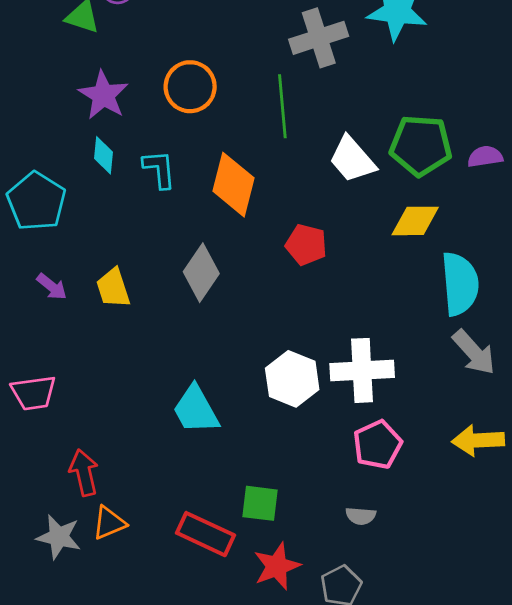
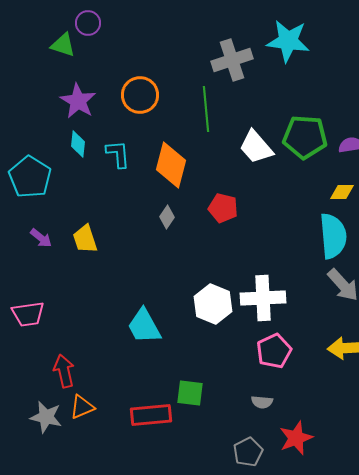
yellow diamond: (415, 221) -> (342, 192), moved, size x0.7
gray diamond: (201, 273) -> (167, 217), moved, size x0.6
red rectangle: (205, 534) -> (151, 415), turned -30
red star: (277, 566) -> (296, 438), moved

